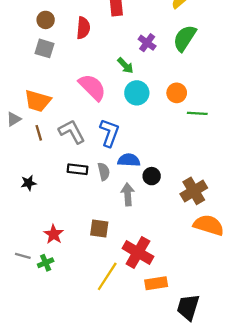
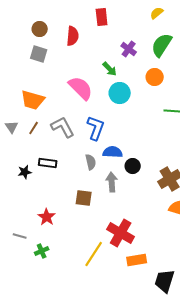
orange circle: (177, 93) -> (155, 77), moved
gray triangle: (14, 119) -> (12, 127), moved, turned -32
brown line: (39, 133) -> (34, 128), turned 48
black rectangle: (78, 169) -> (48, 163), moved
brown square: (99, 229) -> (84, 198), moved
green cross: (46, 263) -> (42, 251), moved

